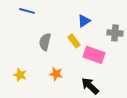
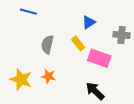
orange star: (56, 74) -> (48, 76), moved
yellow star: (20, 75) -> (21, 79), size x1.5

